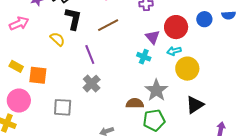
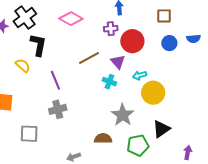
brown line: (108, 25) -> (89, 58), moved
red circle: (176, 27) -> (132, 41), moved
gray cross: (92, 84) -> (58, 109), turned 30
brown semicircle: (135, 103) -> (103, 138), moved
green pentagon: (154, 120) -> (138, 145), moved

